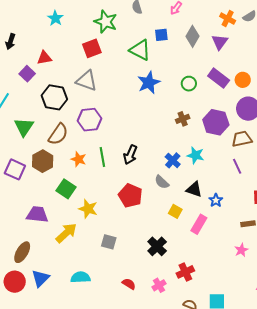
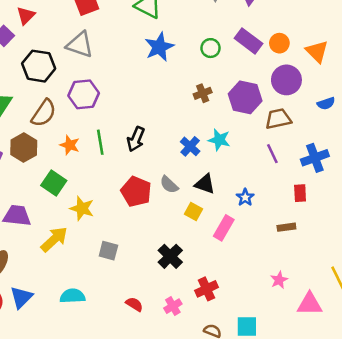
red triangle: (44, 58) -> (26, 15), turned -35
gray semicircle: (162, 182) -> (169, 185), moved
black triangle: (194, 189) -> (205, 184), moved
pink star: (241, 250) -> (279, 280), moved

